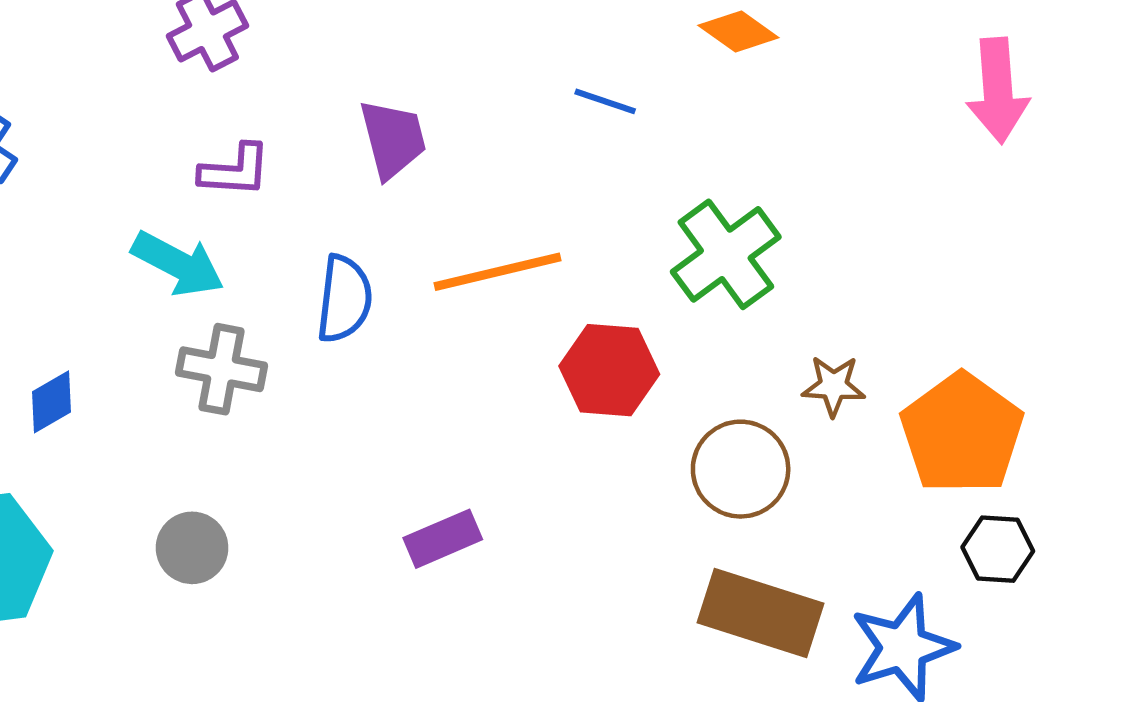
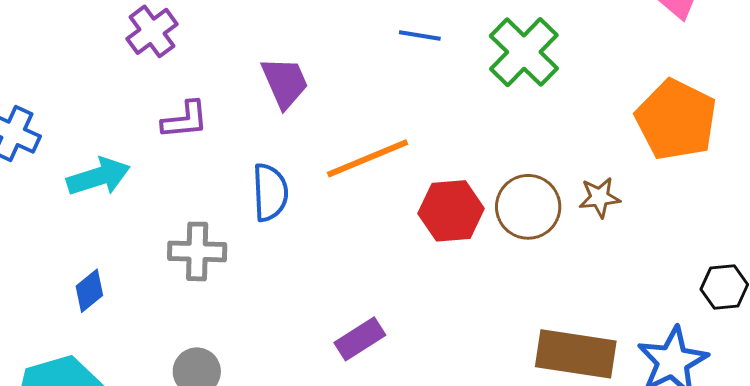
green cross: (726, 254) -> (524, 52), moved
cyan arrow: (178, 264) -> (99, 177), moved, turned -36
orange pentagon: (962, 433) -> (676, 120), moved
brown circle: (741, 469) -> (528, 207), moved

